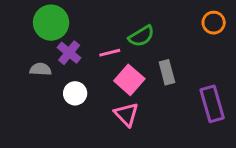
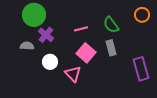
green semicircle: (141, 36) -> (111, 25), moved, turned 84
pink line: (110, 53) -> (81, 29), moved
pink triangle: (126, 114) -> (73, 74), moved

